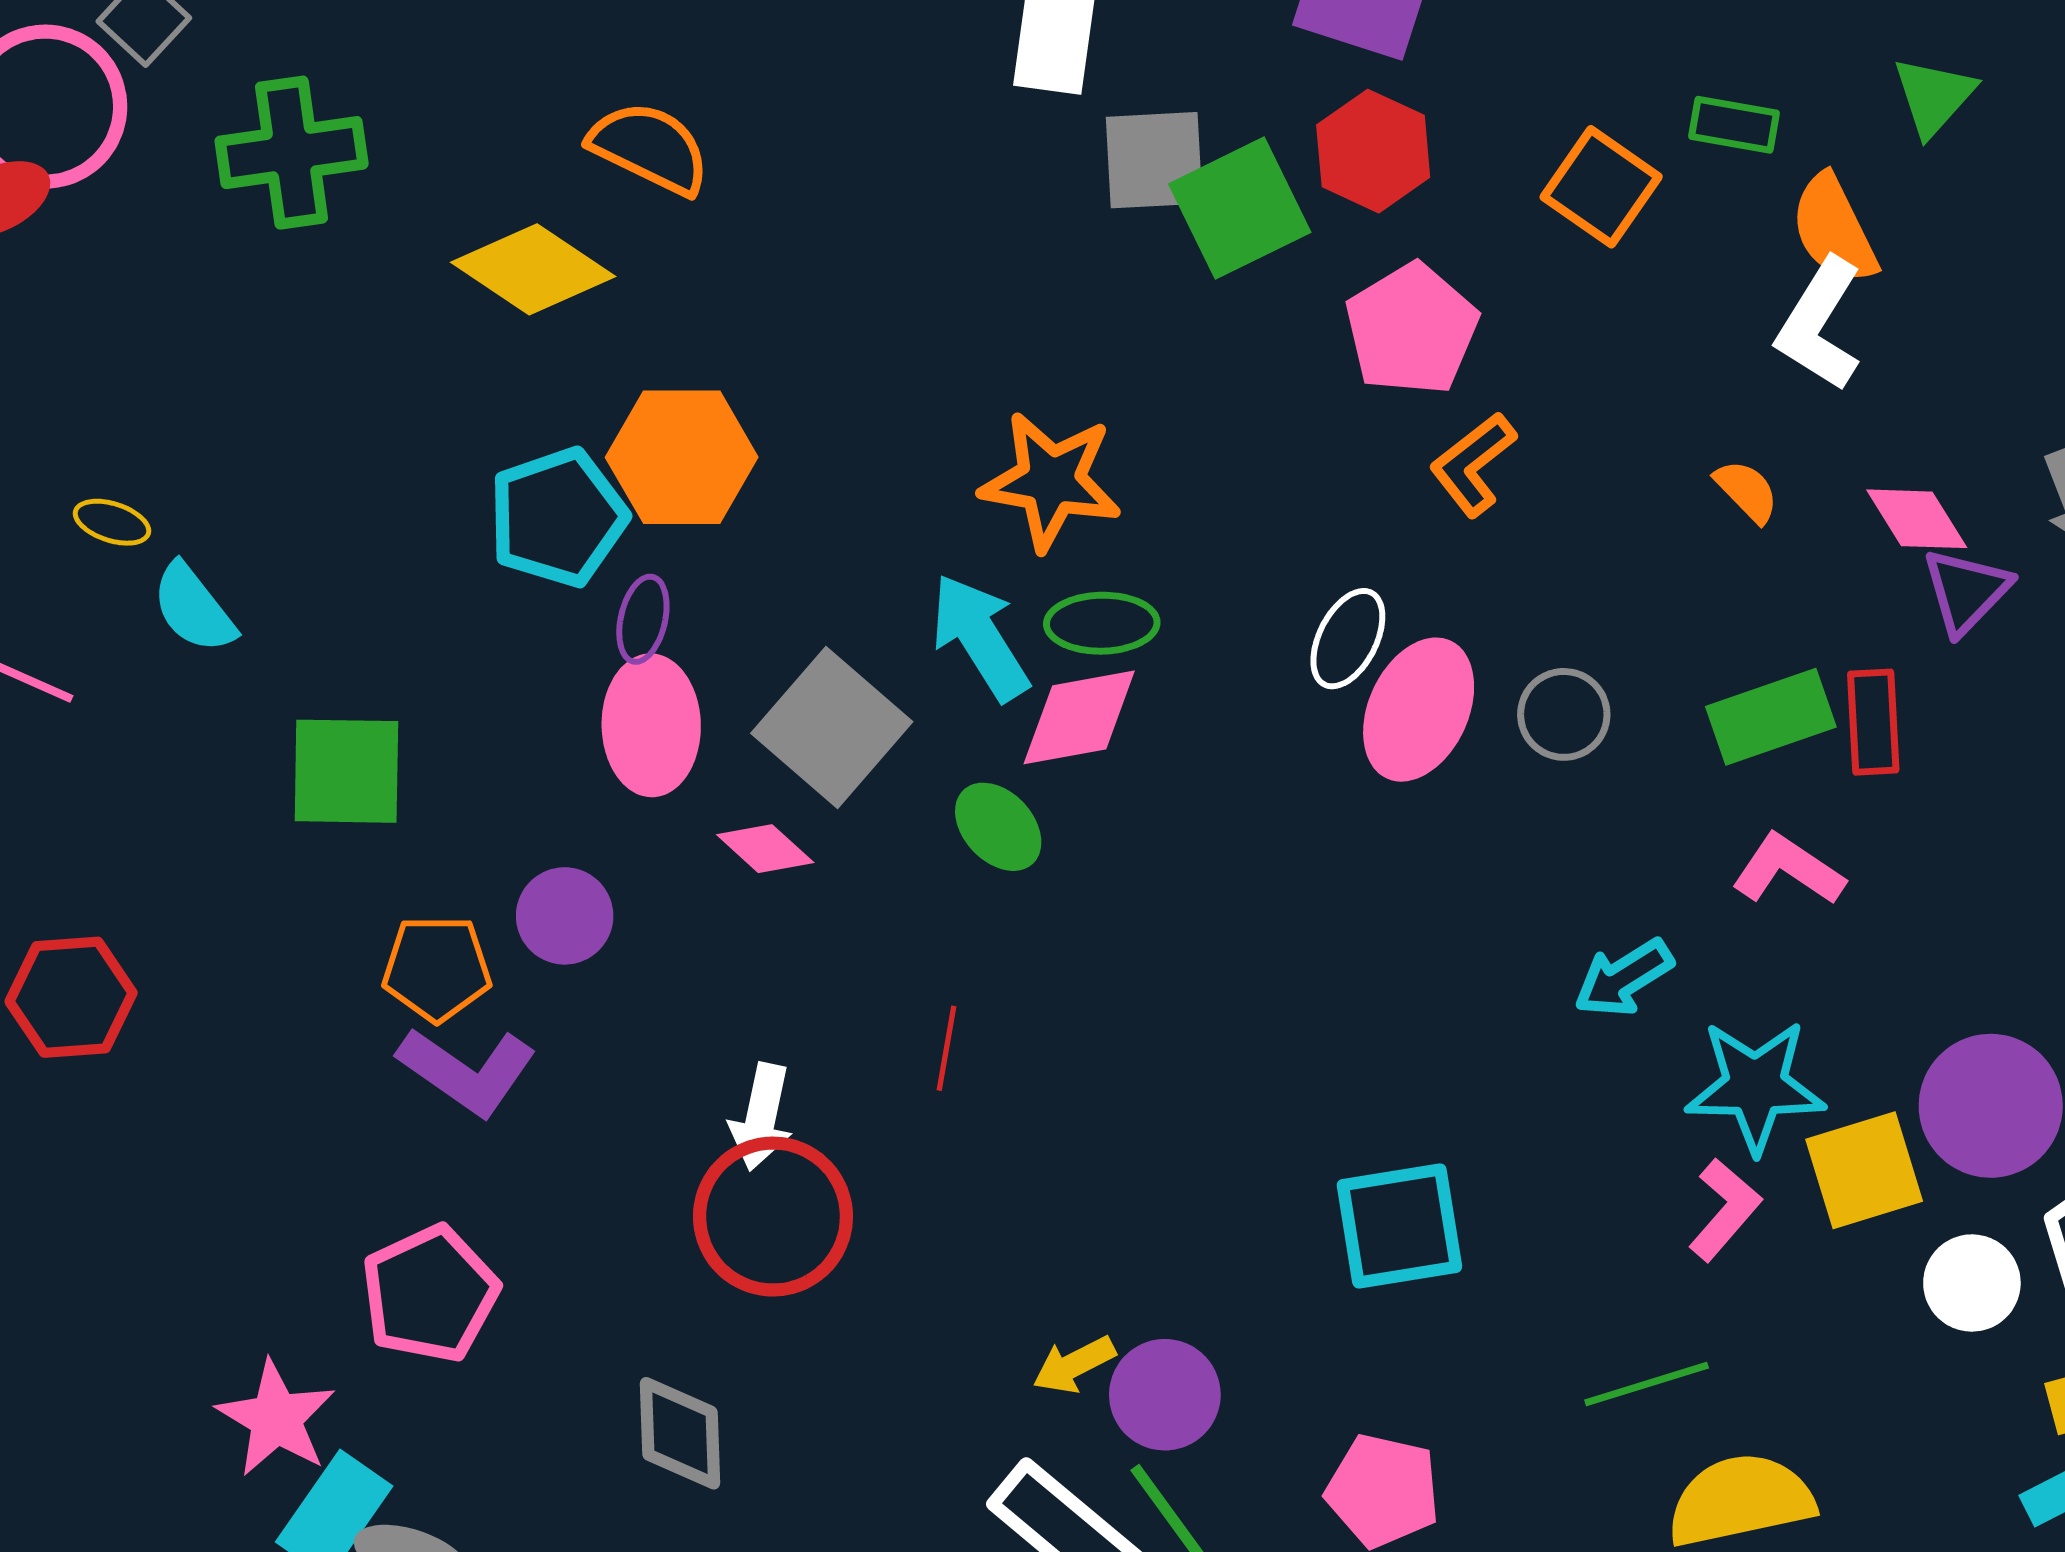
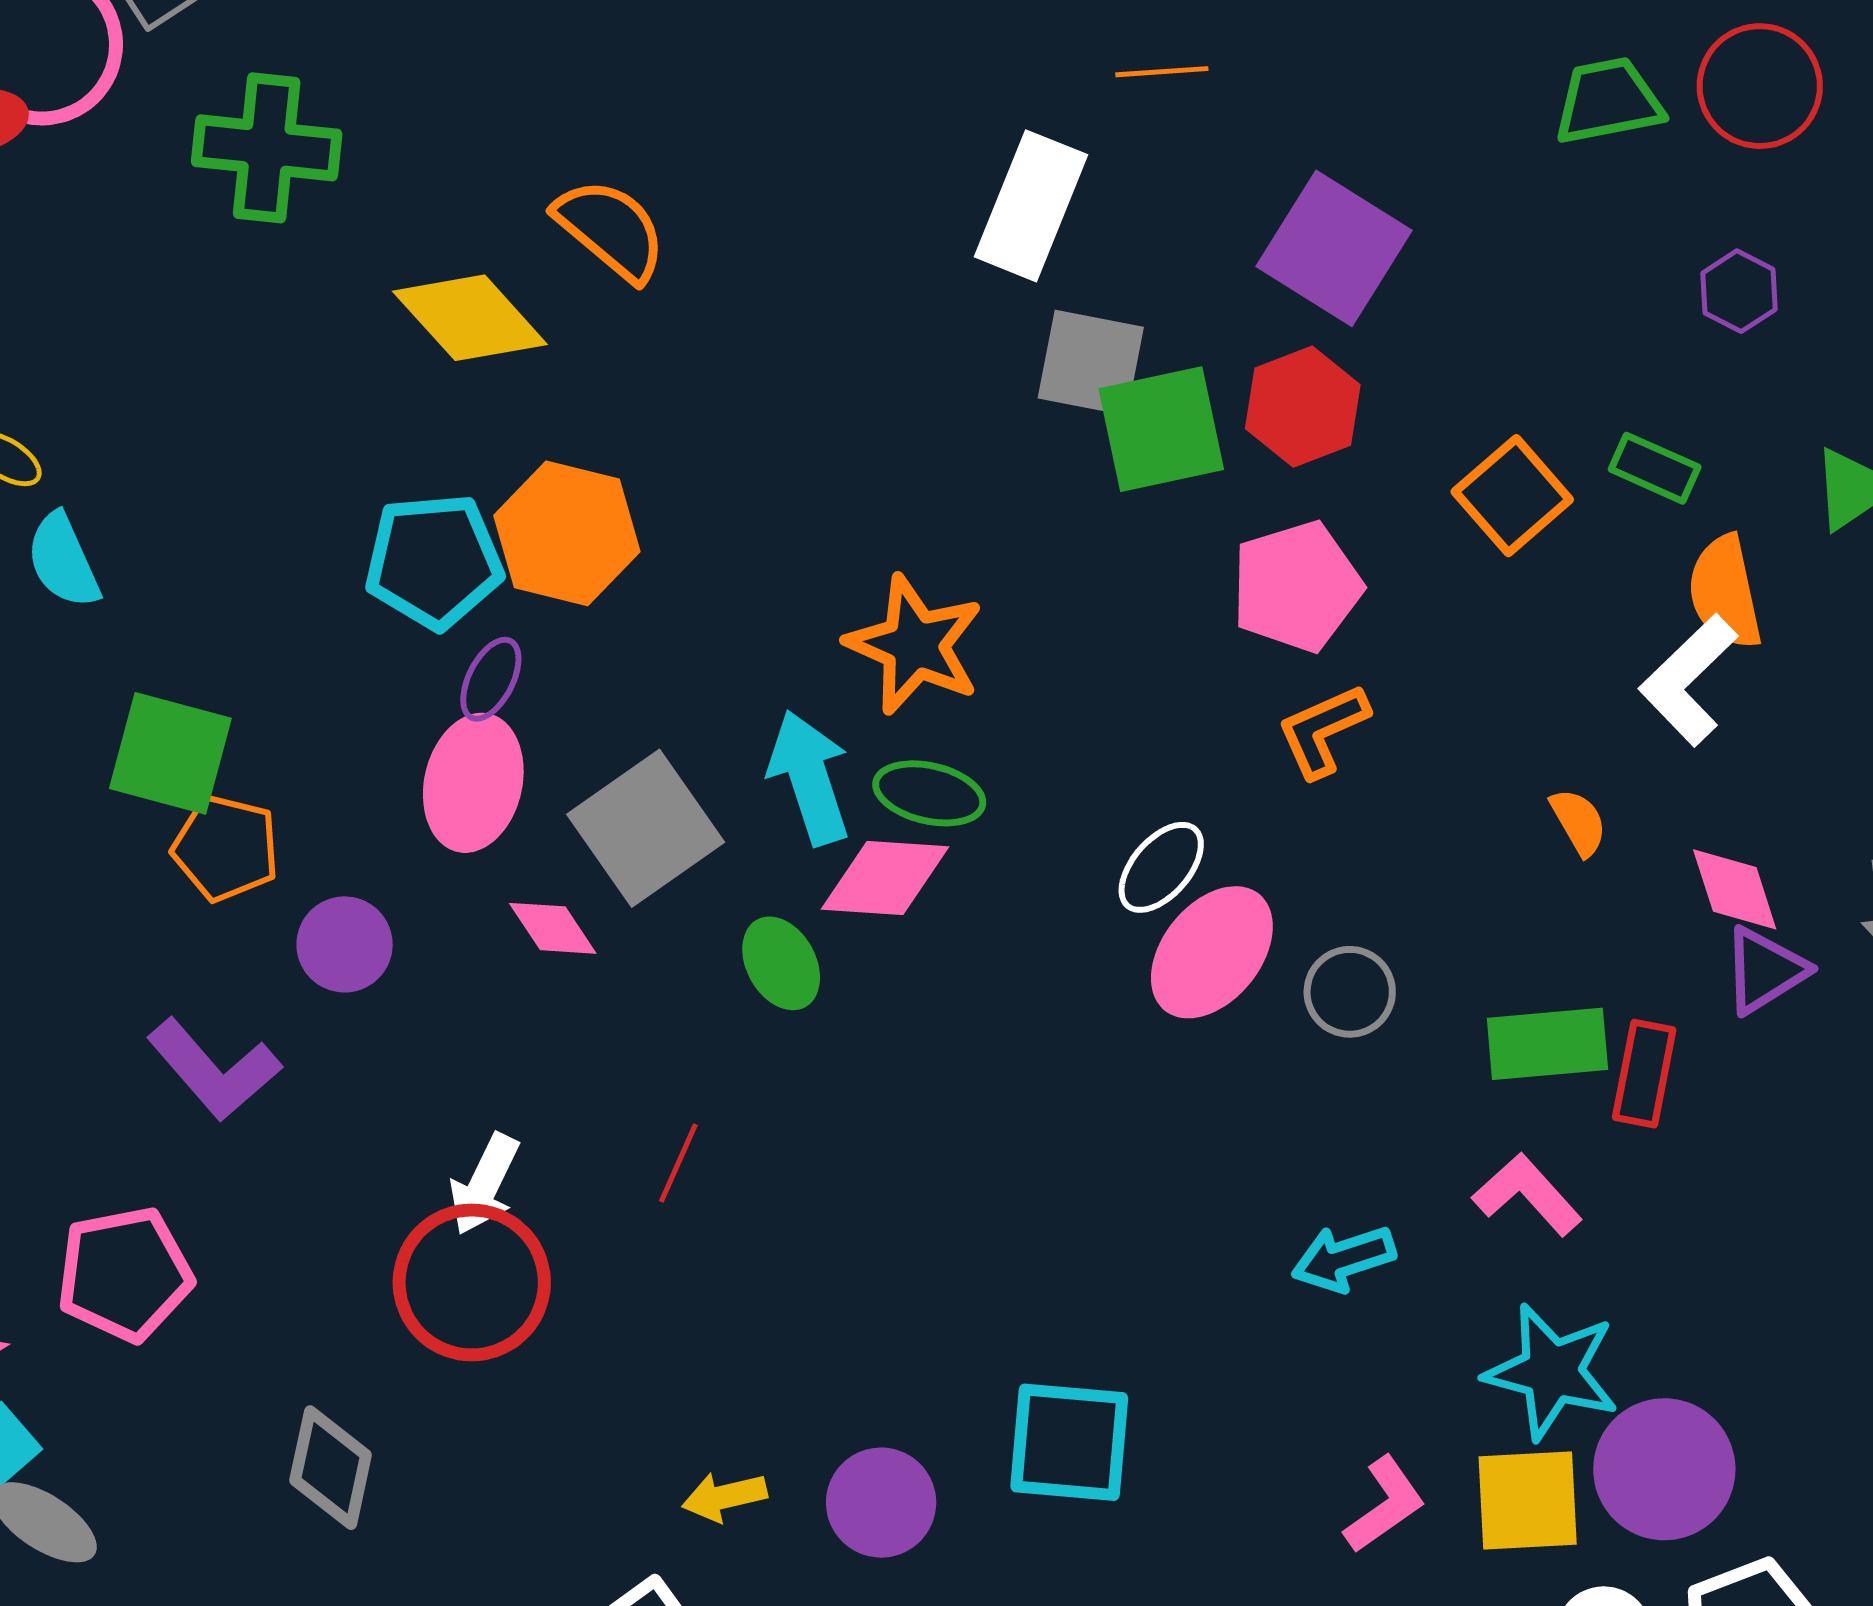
orange pentagon: (437, 968) -> (226, 848), moved
cyan star: (1755, 1086) -> (1552, 1372), moved
purple circle: (1165, 1395) -> (881, 1503), moved

